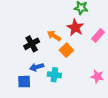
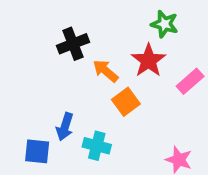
black cross: (32, 44) -> (73, 44), moved
blue arrow: (37, 67) -> (65, 127), turned -64

